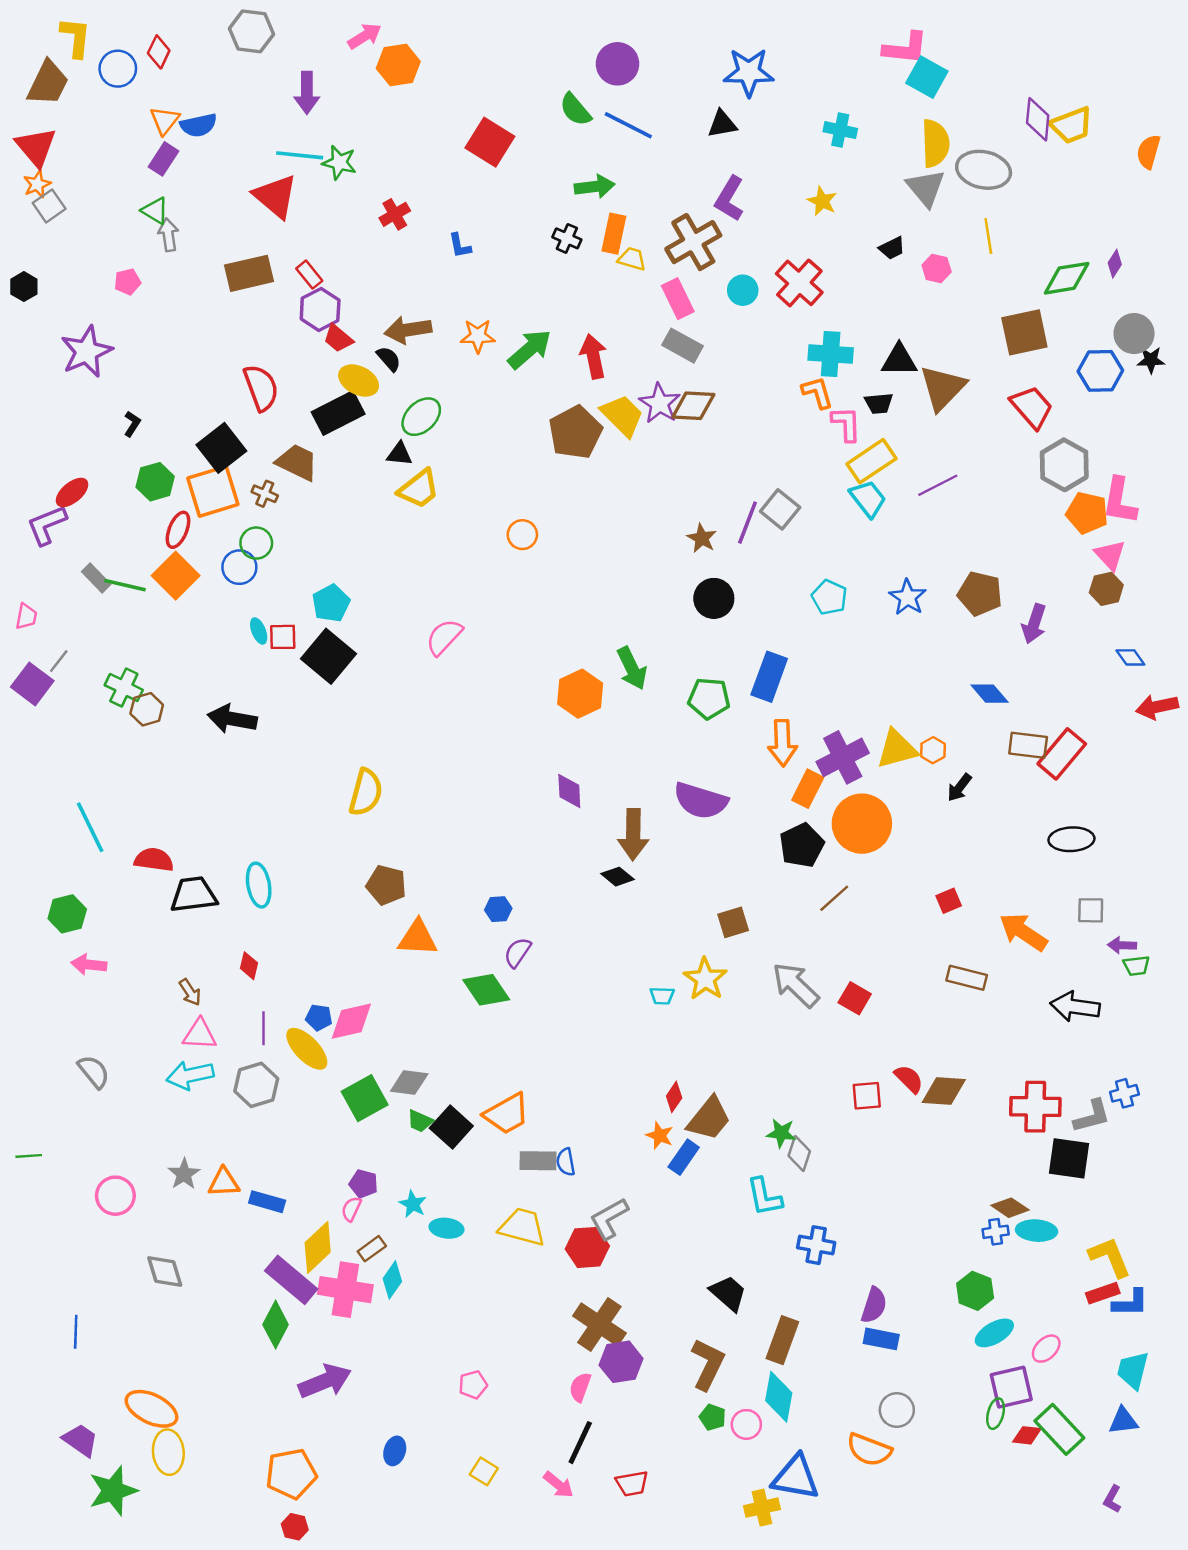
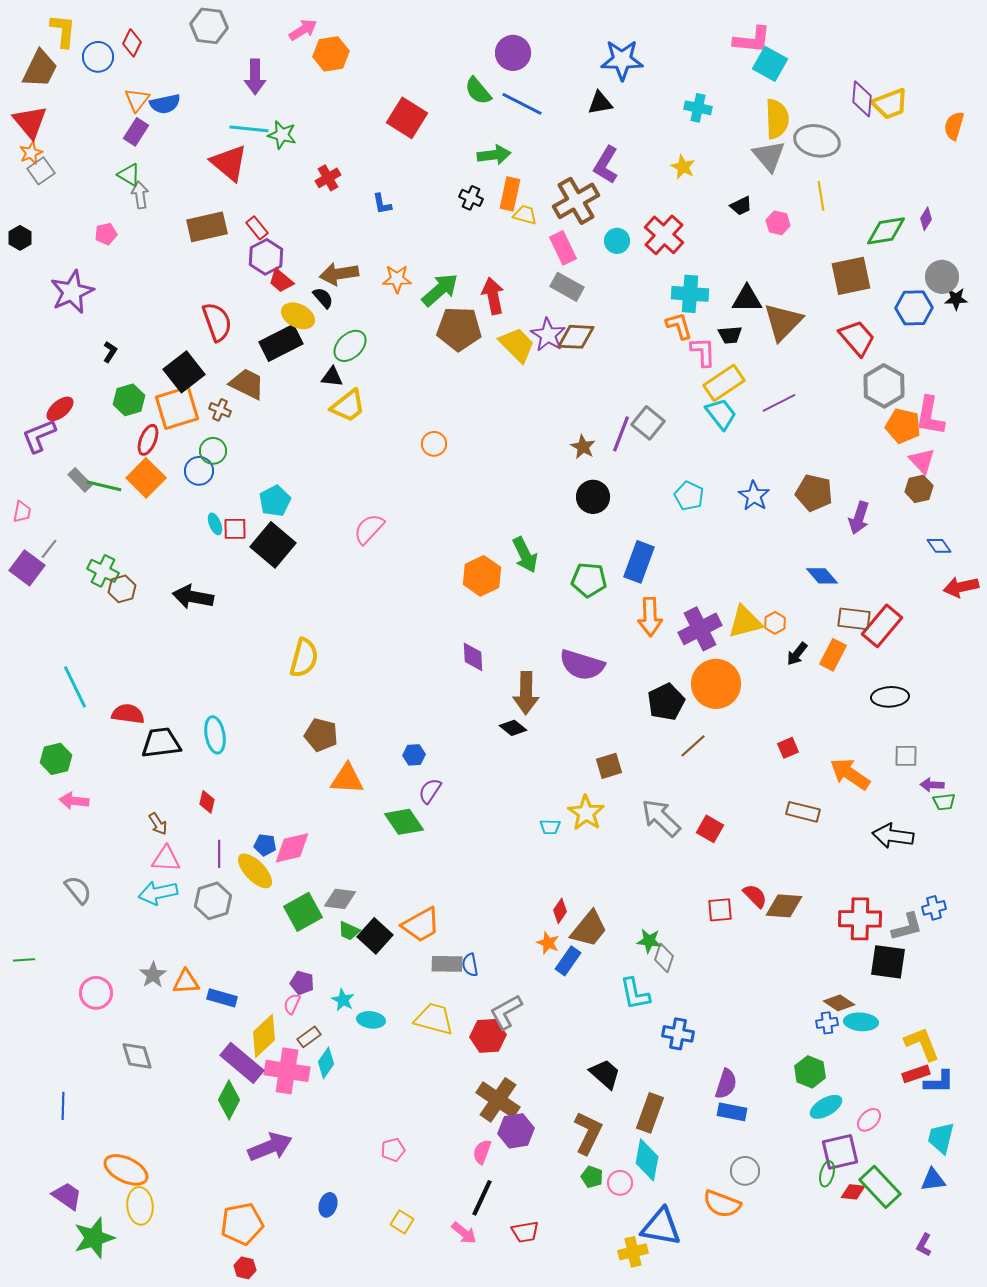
brown pentagon: (575, 432) -> (459, 329), moved, turned 30
orange rectangle: (808, 789) -> (833, 655), moved

